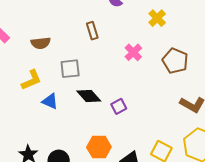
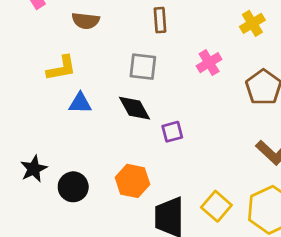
gray square: (70, 69) -> (143, 67), moved
blue triangle: (50, 101) -> (80, 103), turned -36

